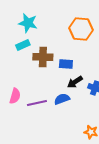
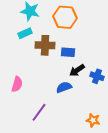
orange hexagon: (81, 29) -> (65, 17), moved
purple line: (37, 103) -> (39, 112), moved, turned -42

